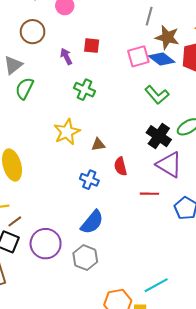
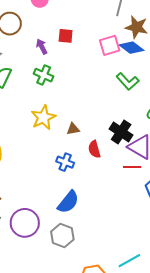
green cross: (85, 90) -> (44, 75), moved
black cross: (159, 136) -> (121, 132), moved
red line: (149, 194) -> (132, 167), moved

